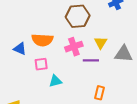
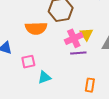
orange semicircle: (42, 40) -> (36, 28), moved
pink cross: (74, 47) -> (74, 38), moved

